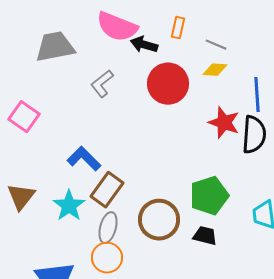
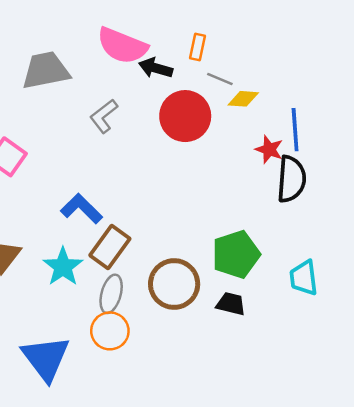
gray line: (216, 45) -> (220, 79), moved
red star: (224, 123) -> (269, 149), moved, size x0.7

